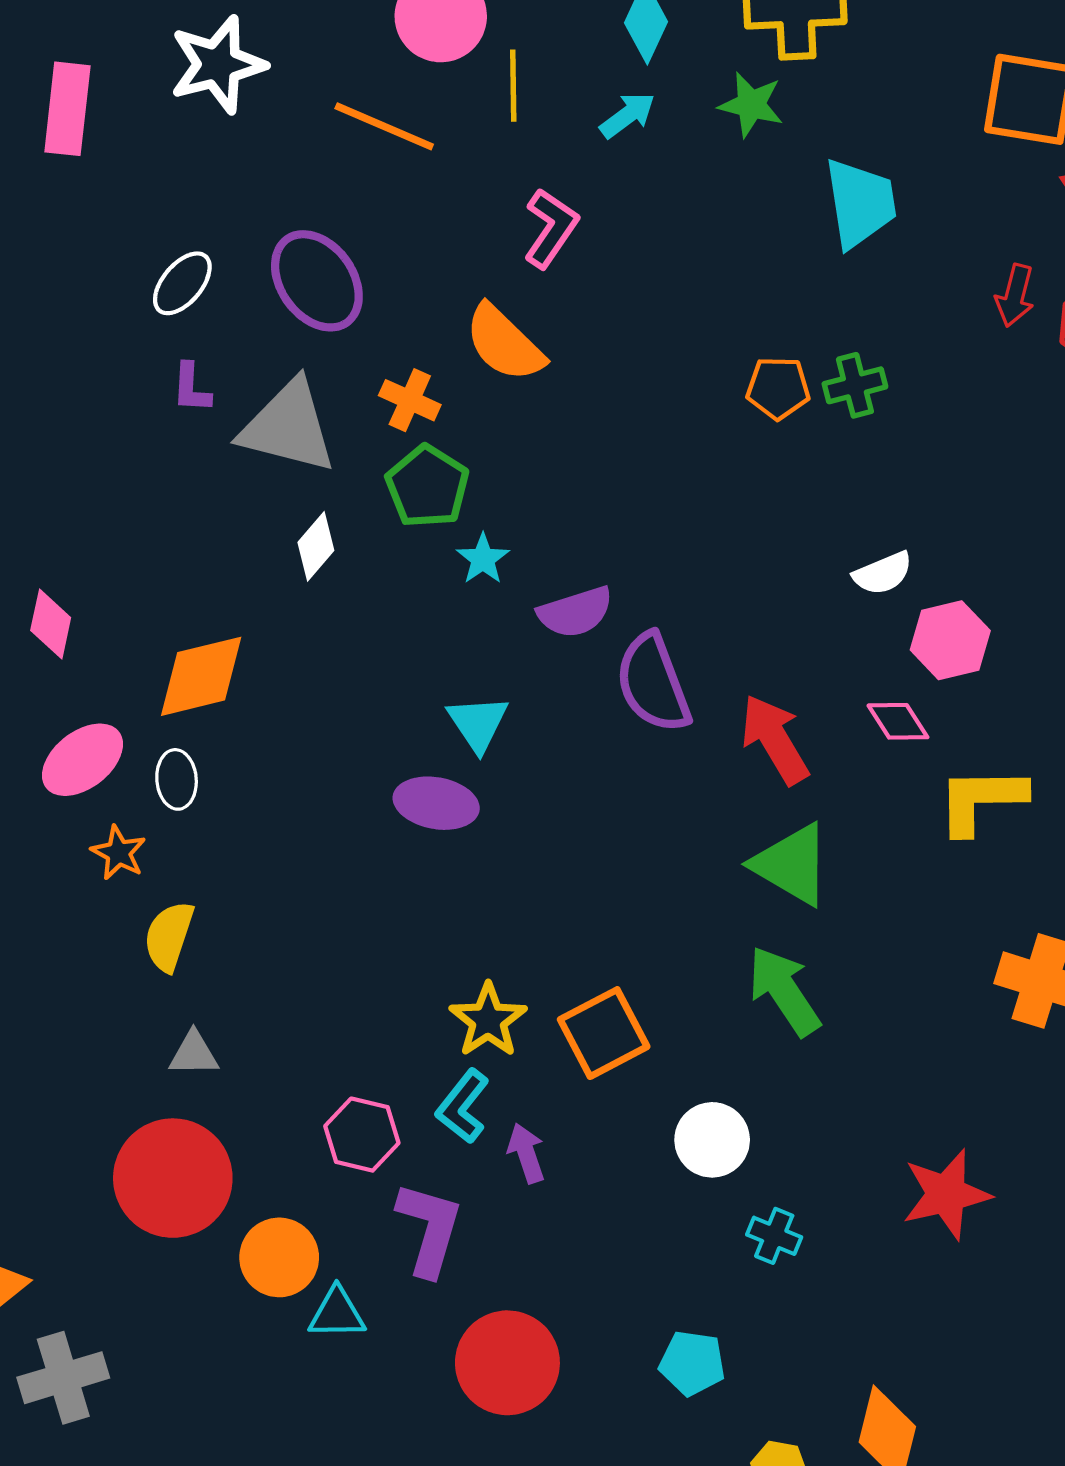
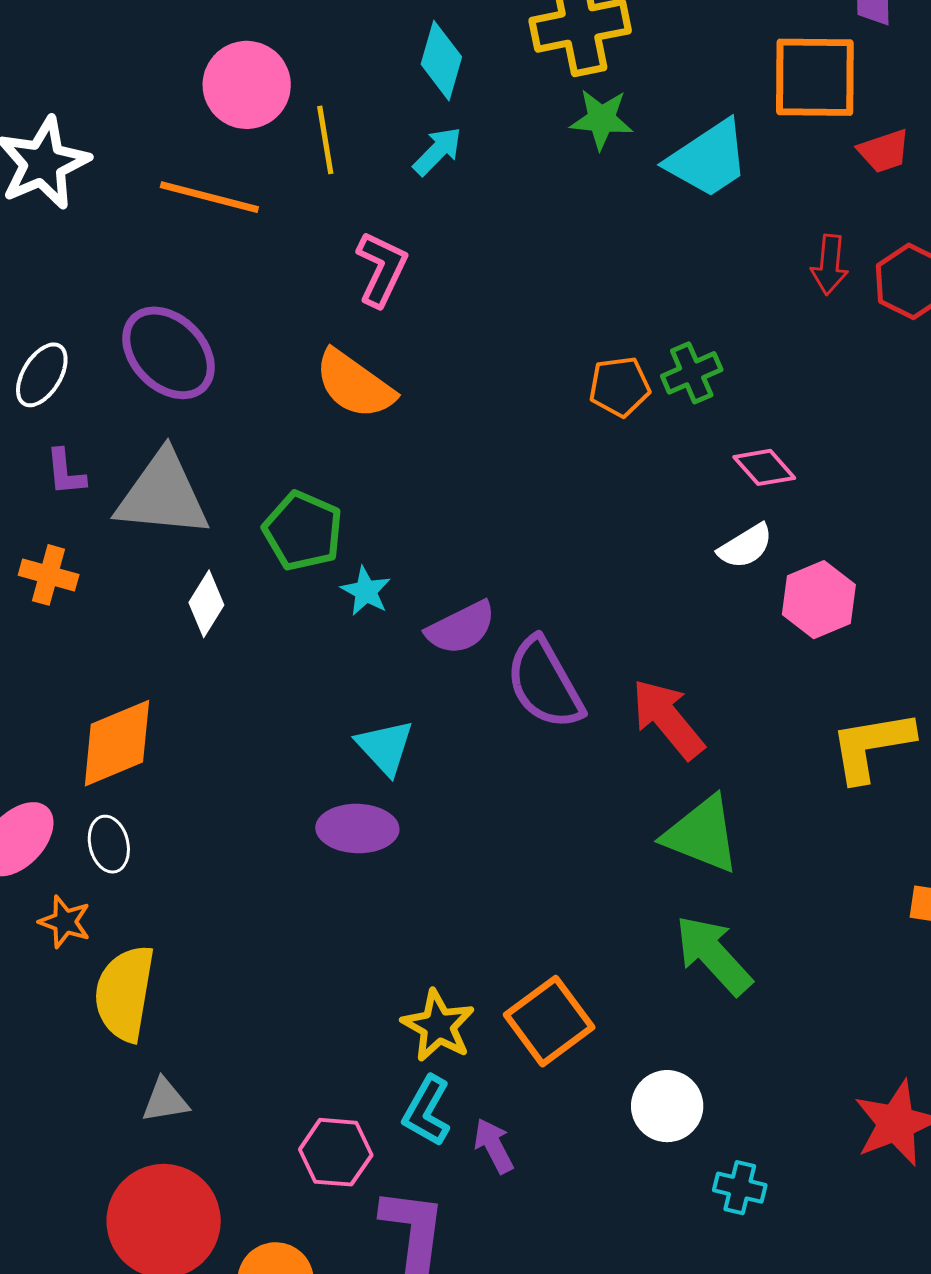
green star: (751, 105) -> (601, 119), moved
cyan trapezoid: (860, 203) -> (708, 159), moved, turned 74
orange cross: (410, 400) -> (49, 575), moved
pink diamond: (898, 721) -> (764, 467), moved
yellow semicircle: (169, 936) -> (125, 993), size x1.4

